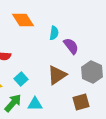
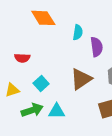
purple semicircle: (71, 46) -> (97, 47), turned 30
green arrow: (13, 103) -> (32, 110), turned 30

